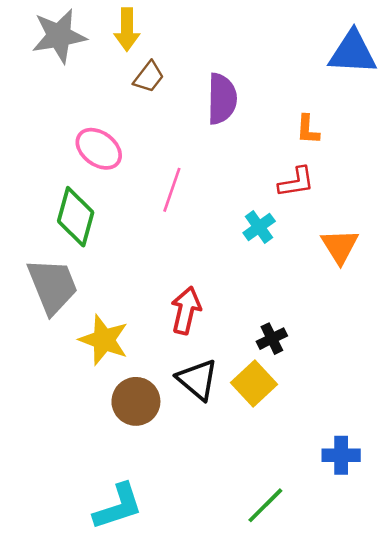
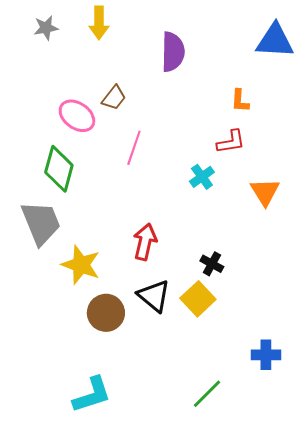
gray star: (59, 36) -> (46, 28), size x0.6
brown trapezoid: (149, 77) -> (114, 98), moved
purple semicircle: (222, 99) -> (173, 52), moved
black cross: (272, 339) -> (212, 264), turned -35

